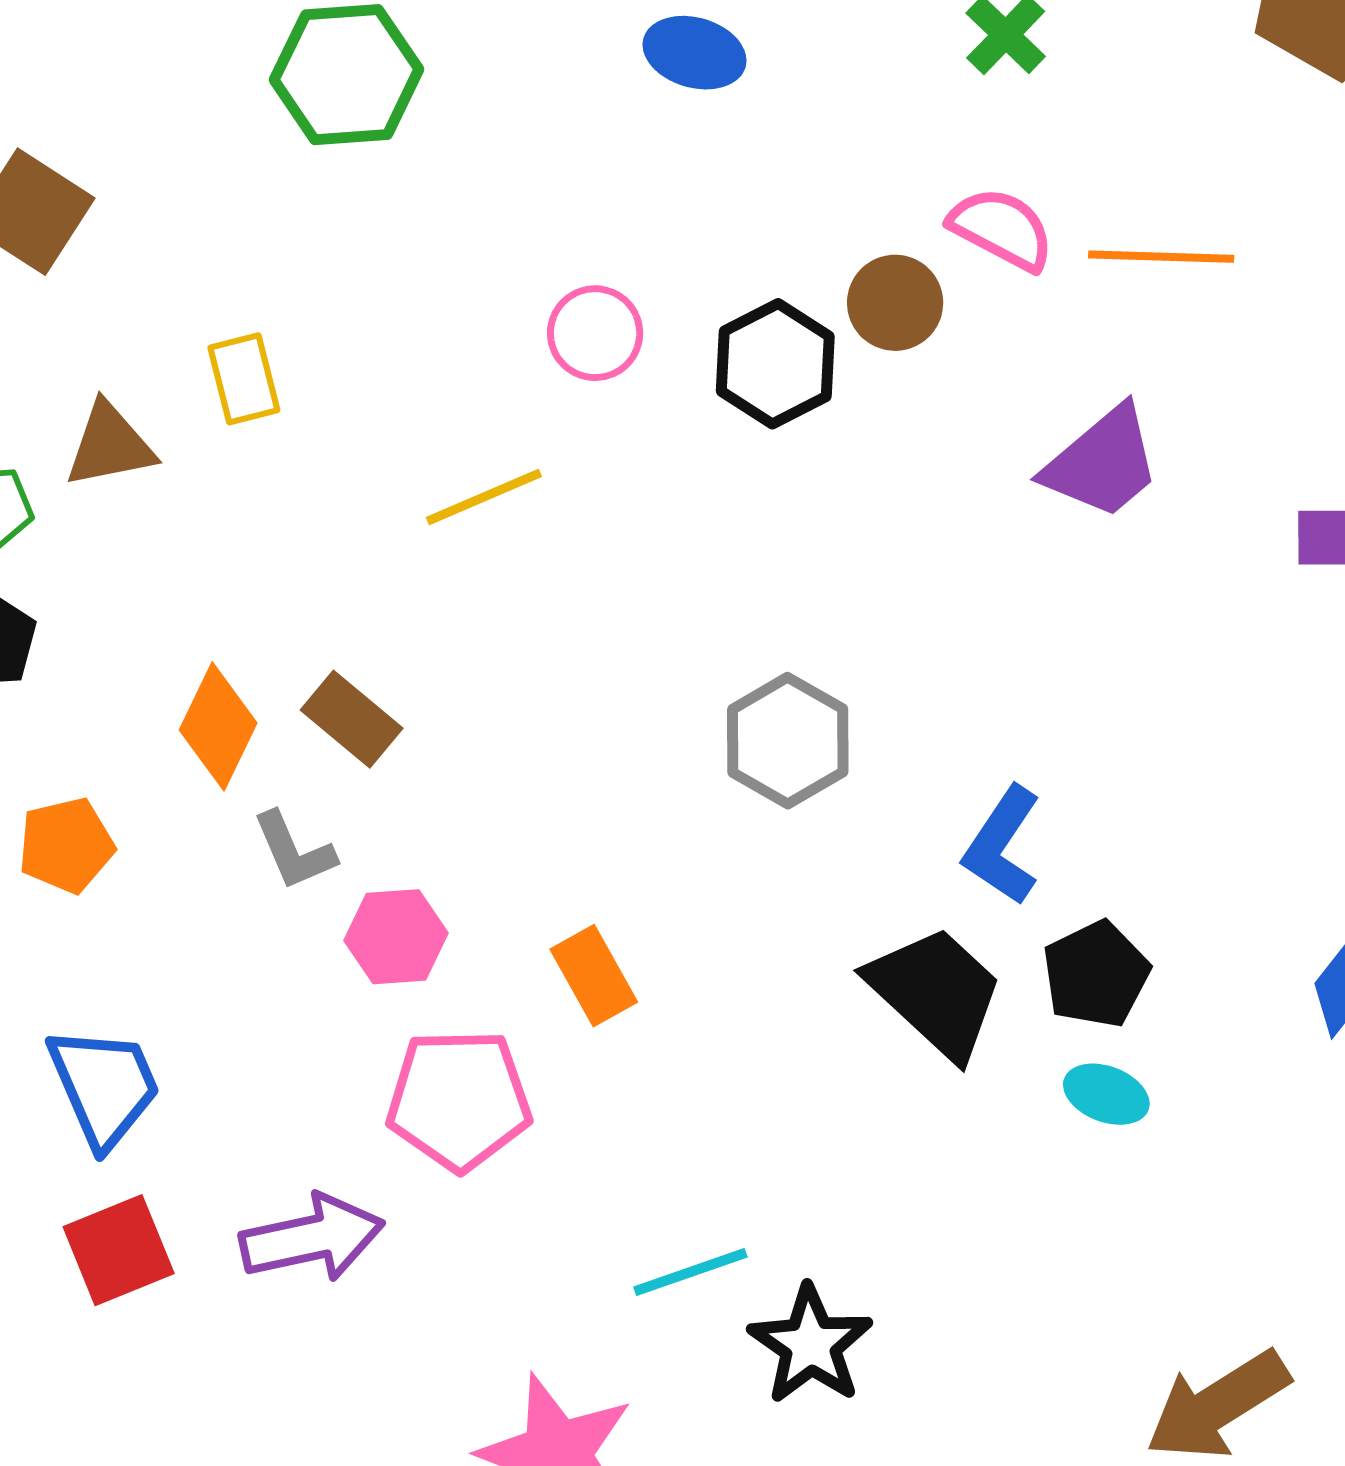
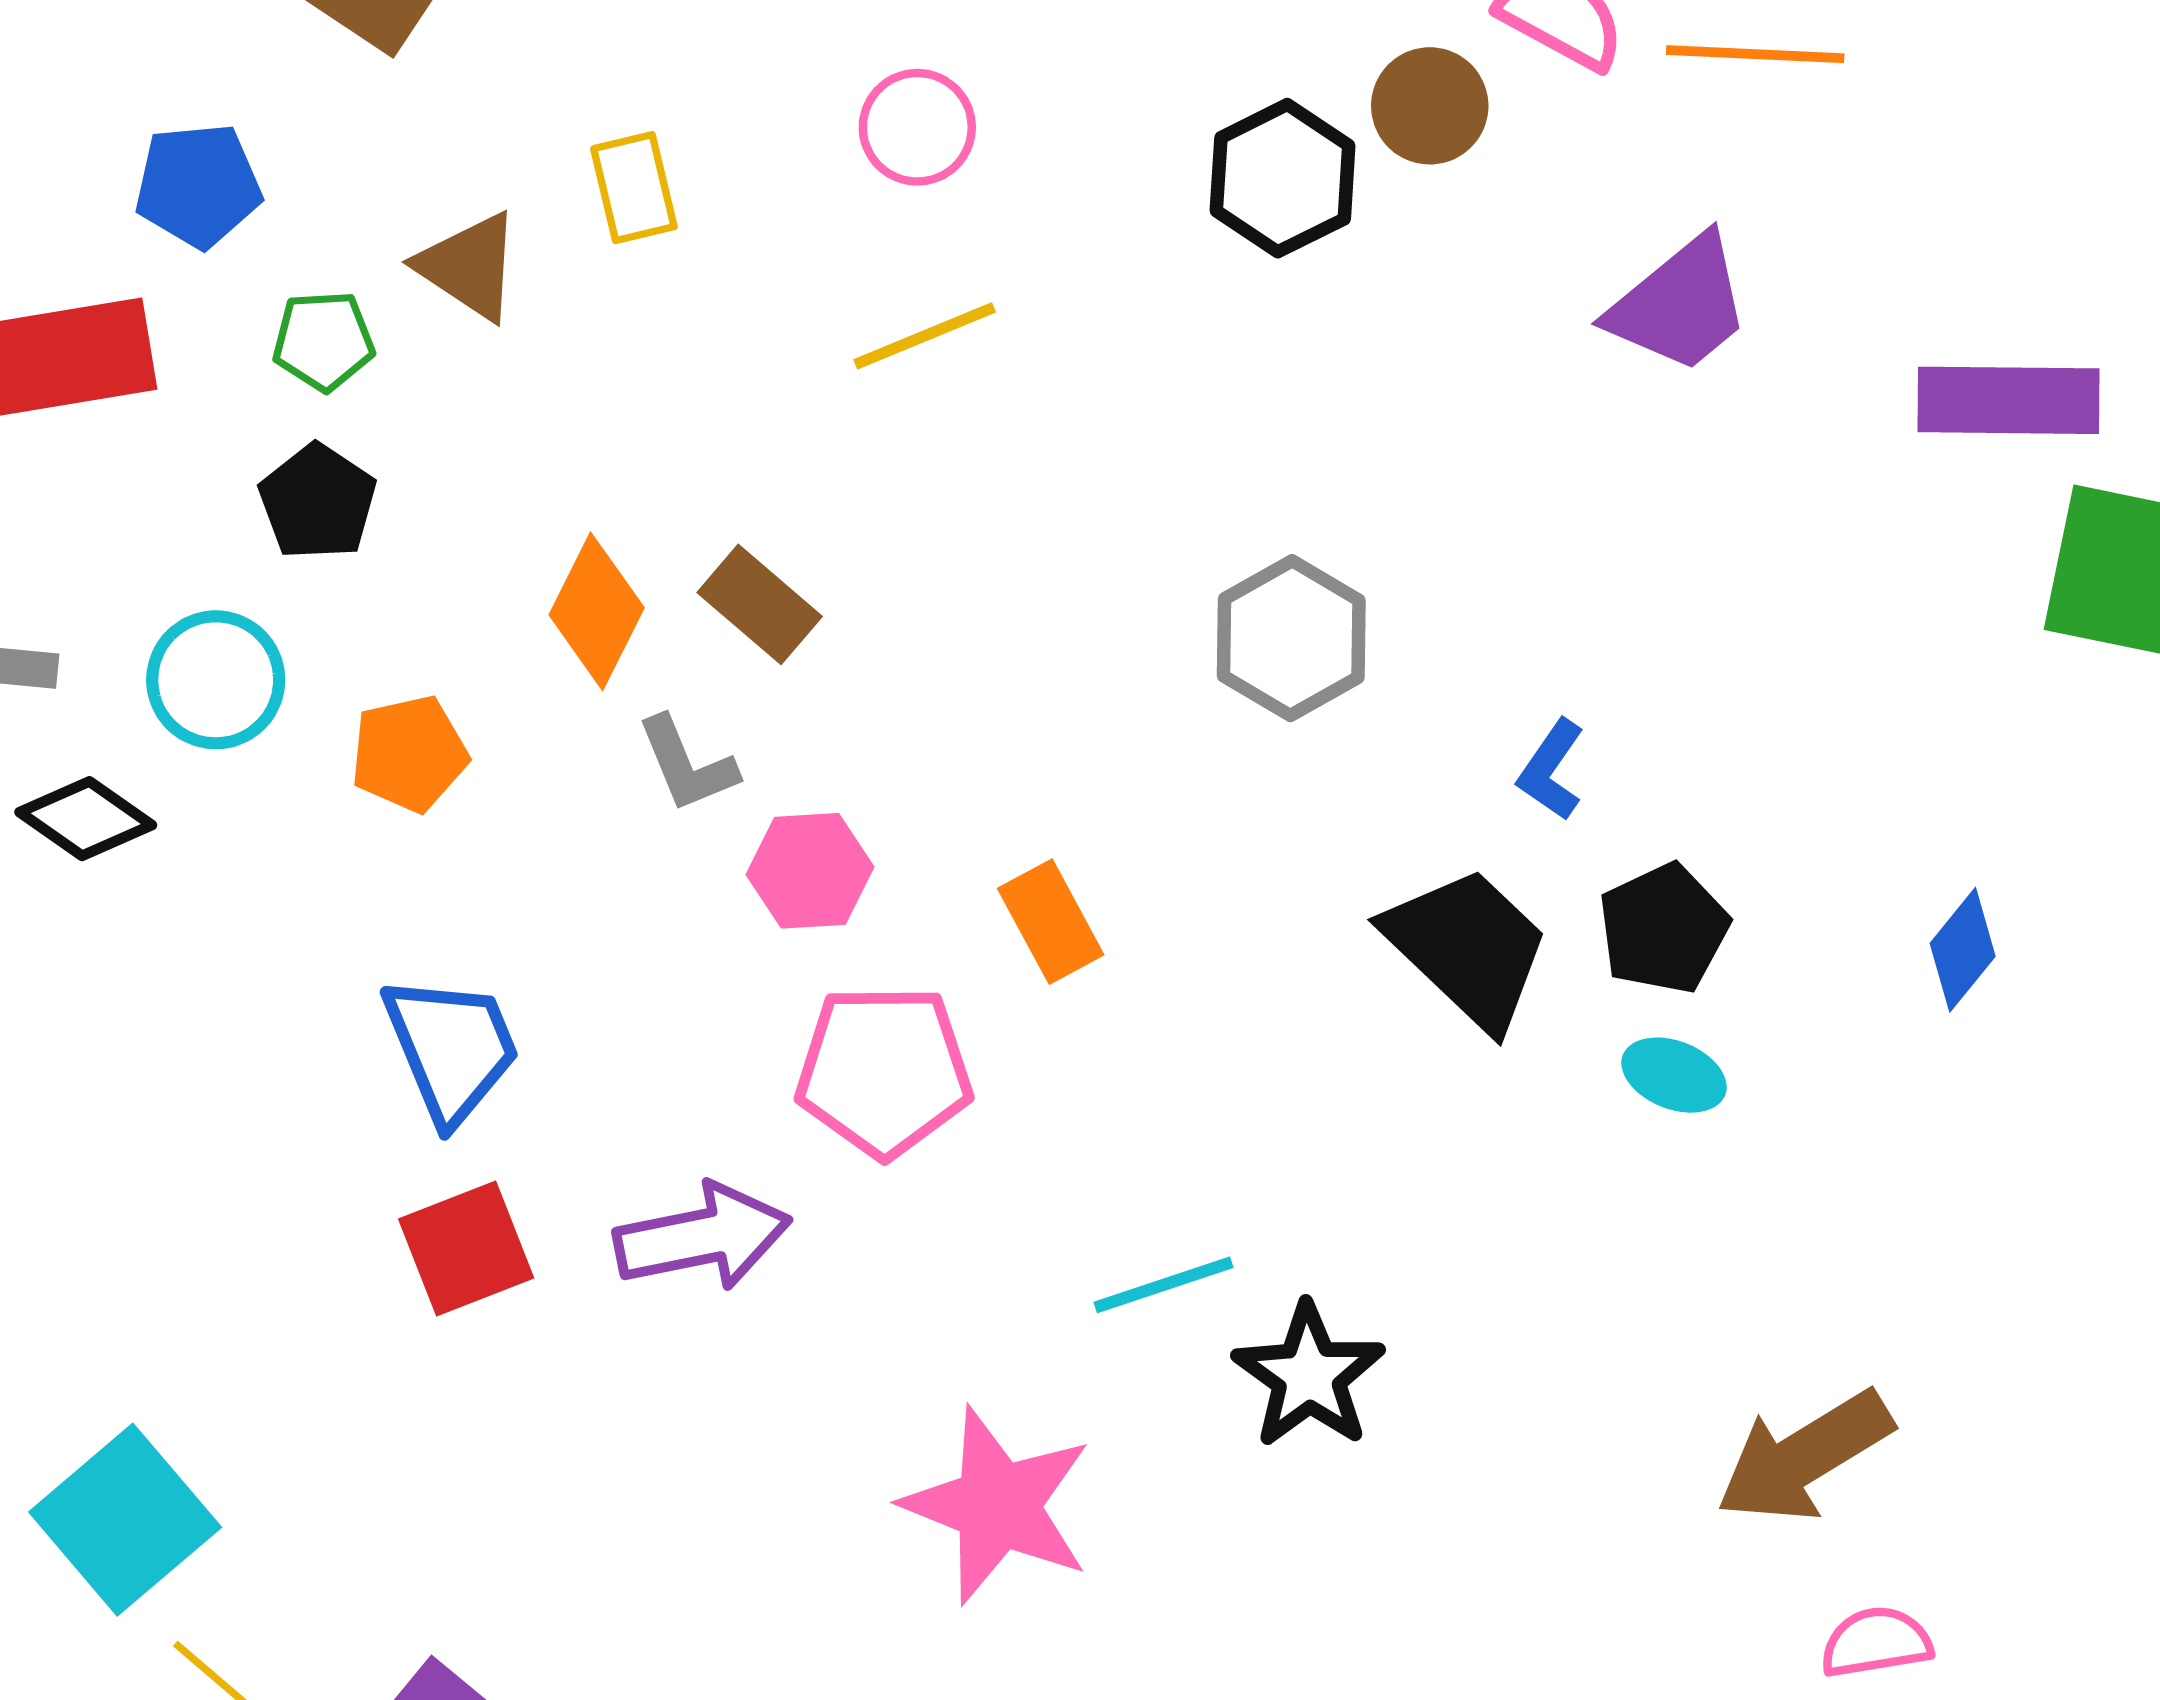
pink circle: (595, 333) -> (917, 127), moved
brown triangle: (110, 445) -> (469, 266), turned 44
blue L-shape: (1002, 846) -> (1551, 770), size x0.7

